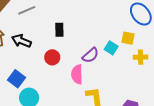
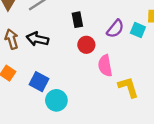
purple semicircle: (91, 55) -> (115, 29), moved
red circle: (52, 57) -> (86, 45), moved

